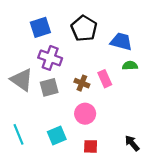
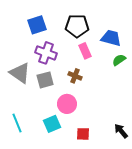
black pentagon: (84, 28) -> (77, 26), turned -30
green semicircle: (130, 66) -> (119, 60), turned -32
pink rectangle: (105, 79) -> (85, 51), moved
pink circle: (85, 114) -> (67, 104), moved

